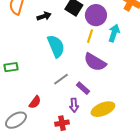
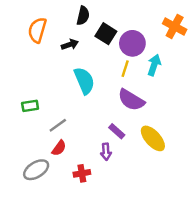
gray line: (61, 79) -> (58, 125), moved
yellow ellipse: (103, 109) -> (153, 138), moved, turned 70
red cross: (62, 123) -> (82, 173), moved

